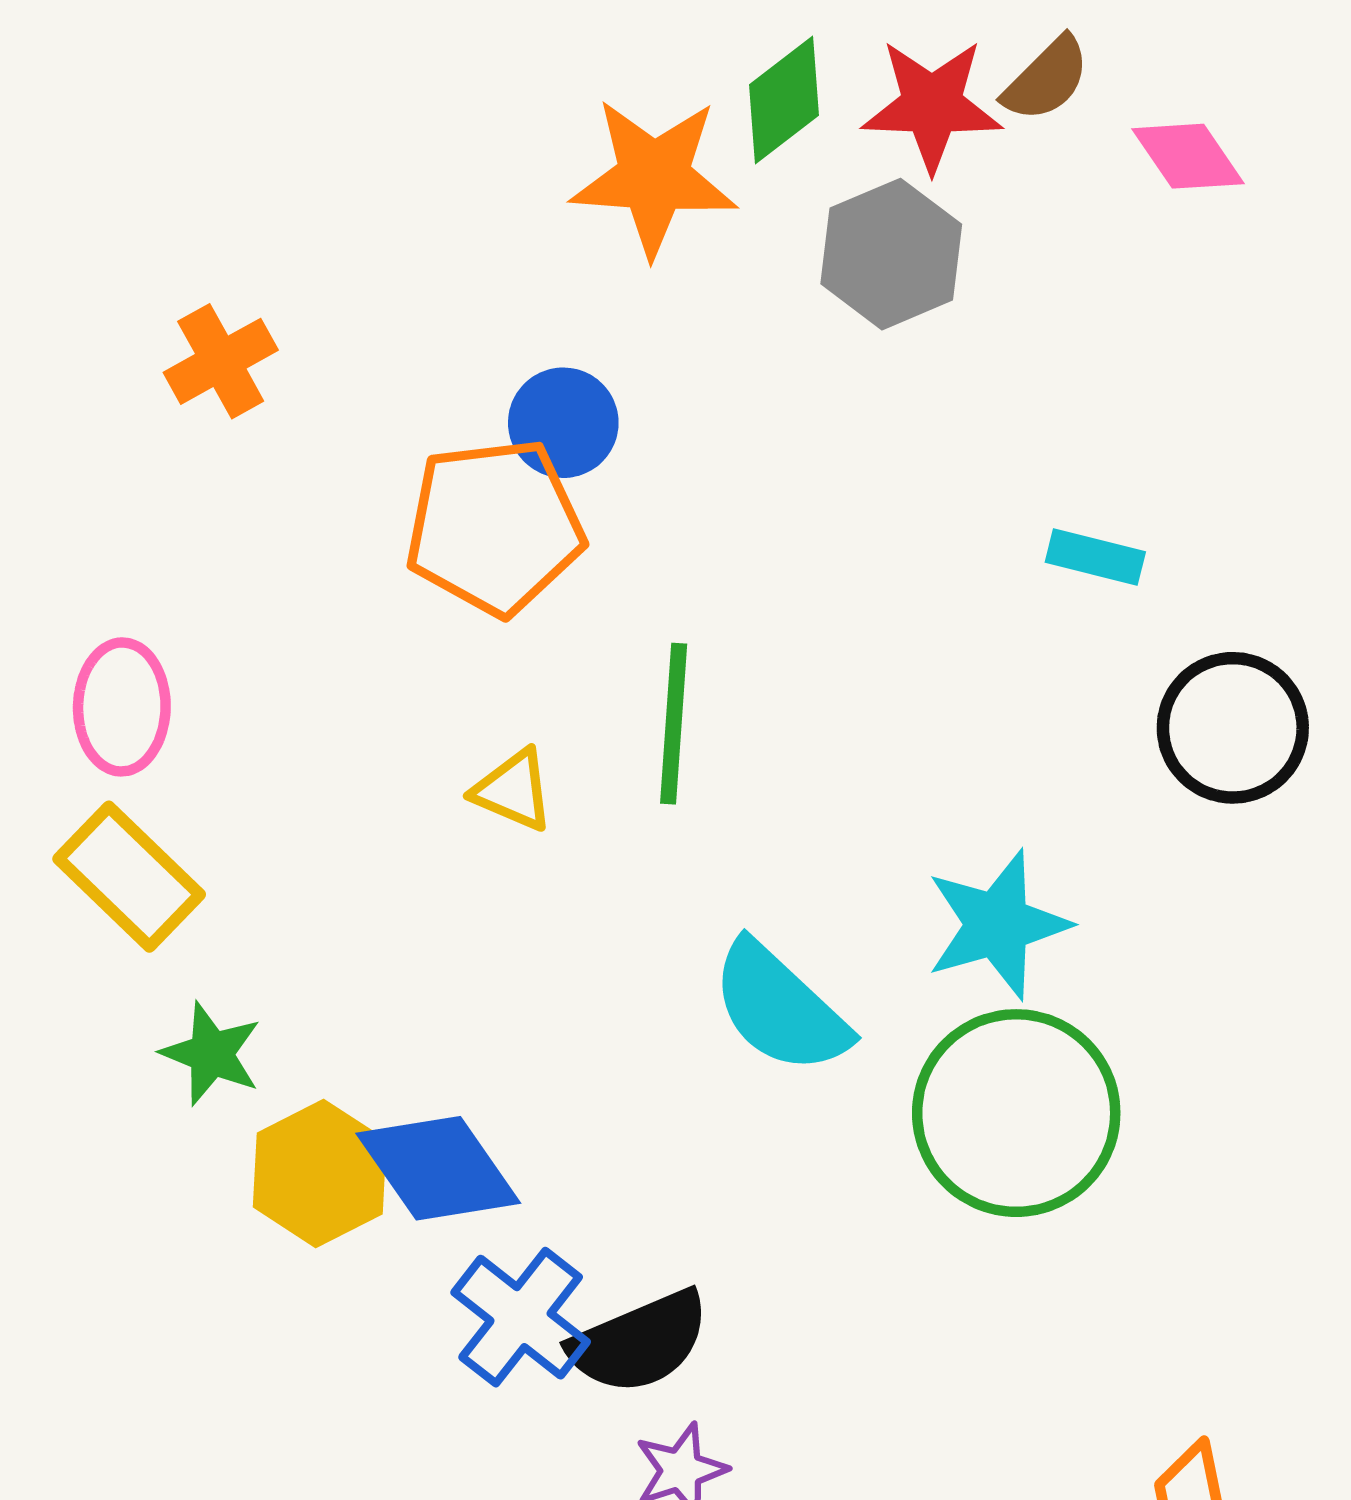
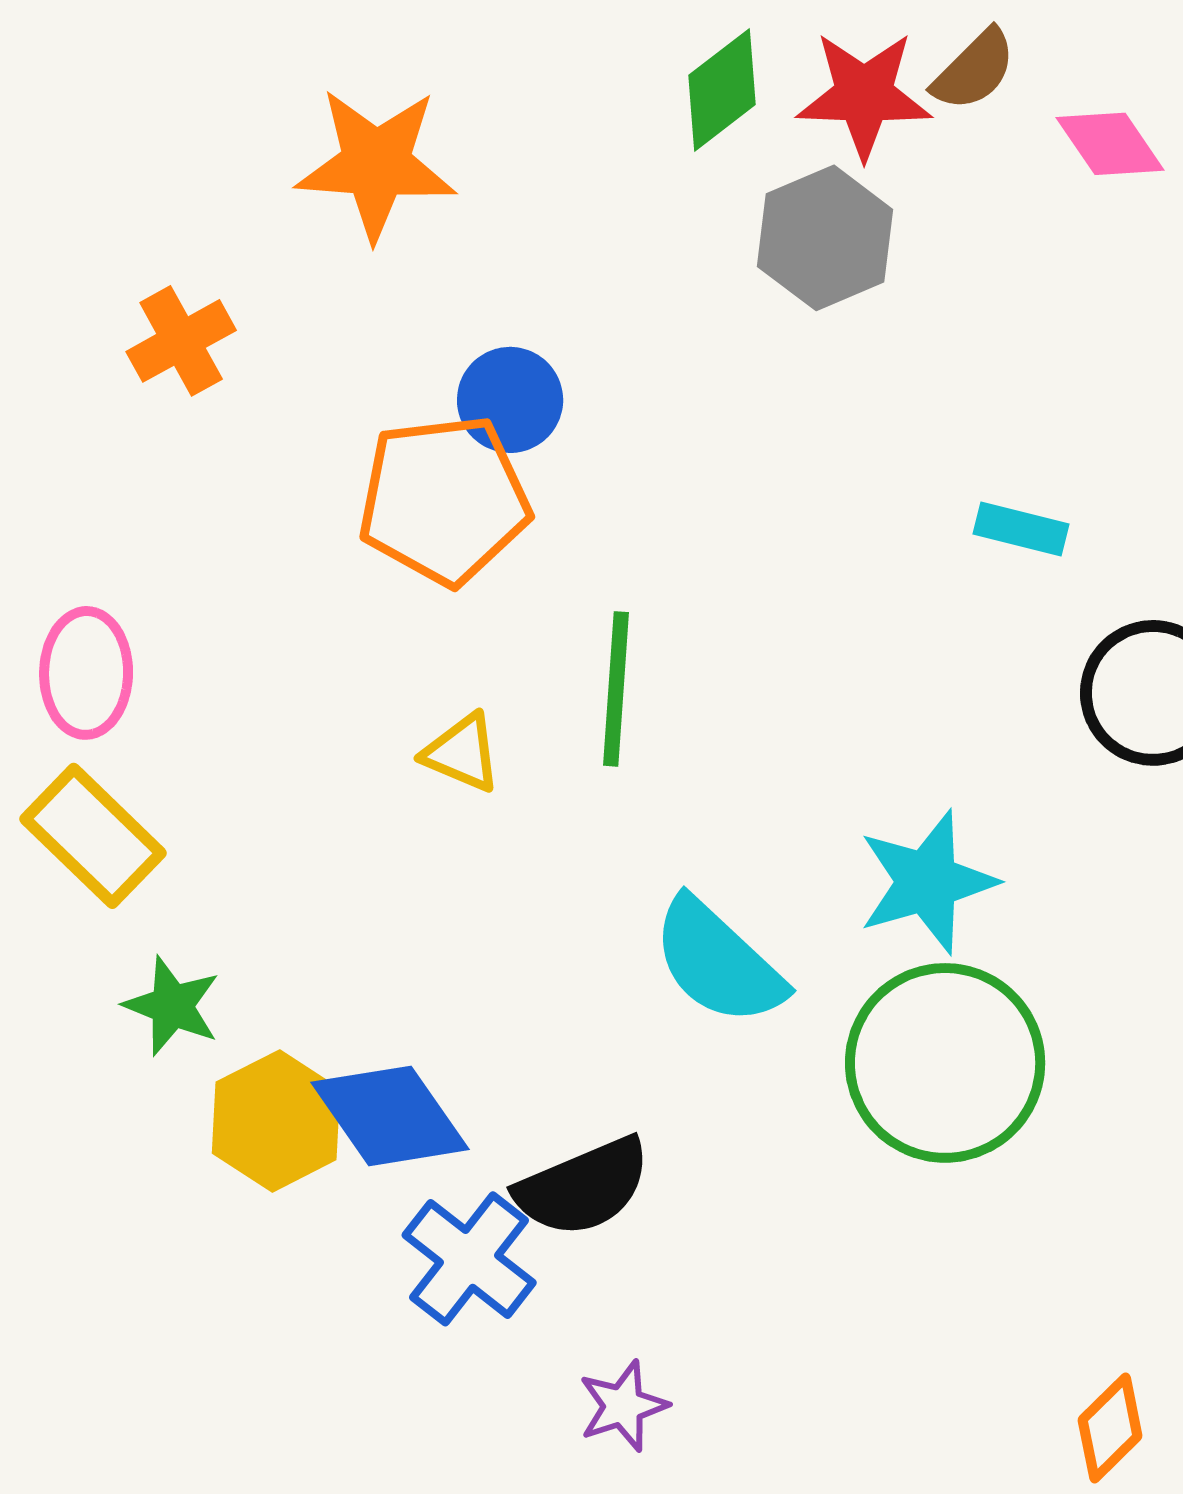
orange star: (654, 177) -> (376, 164), moved
black semicircle: (639, 1342) -> (583, 1187), moved

